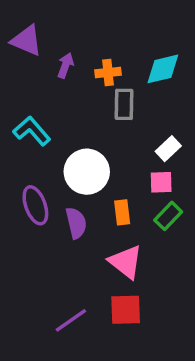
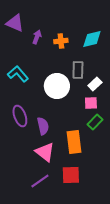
gray rectangle: (124, 104) -> (78, 70), moved
white circle: (87, 172) -> (57, 86), moved
orange rectangle: (122, 212) -> (74, 142), moved, size x1.6
pink triangle: (126, 262) -> (45, 152), moved

